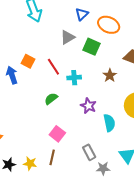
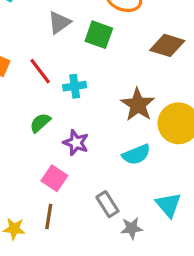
brown star: (110, 75) -> (138, 105), moved, size x1.5
purple star: (88, 106) -> (76, 143), moved
cyan semicircle: (109, 123) -> (136, 154), turned 84

